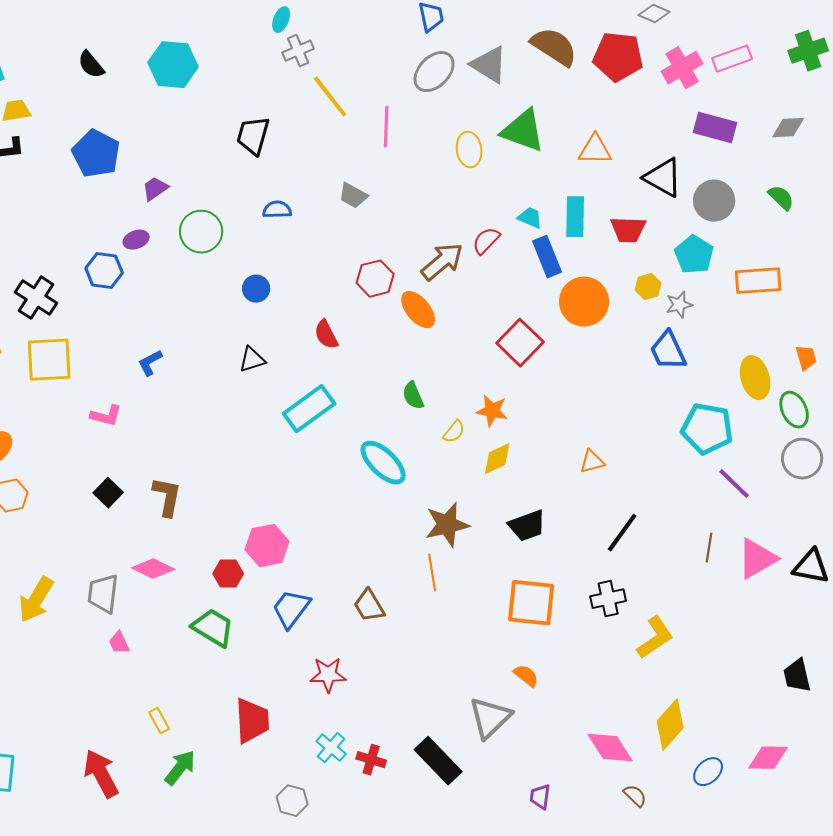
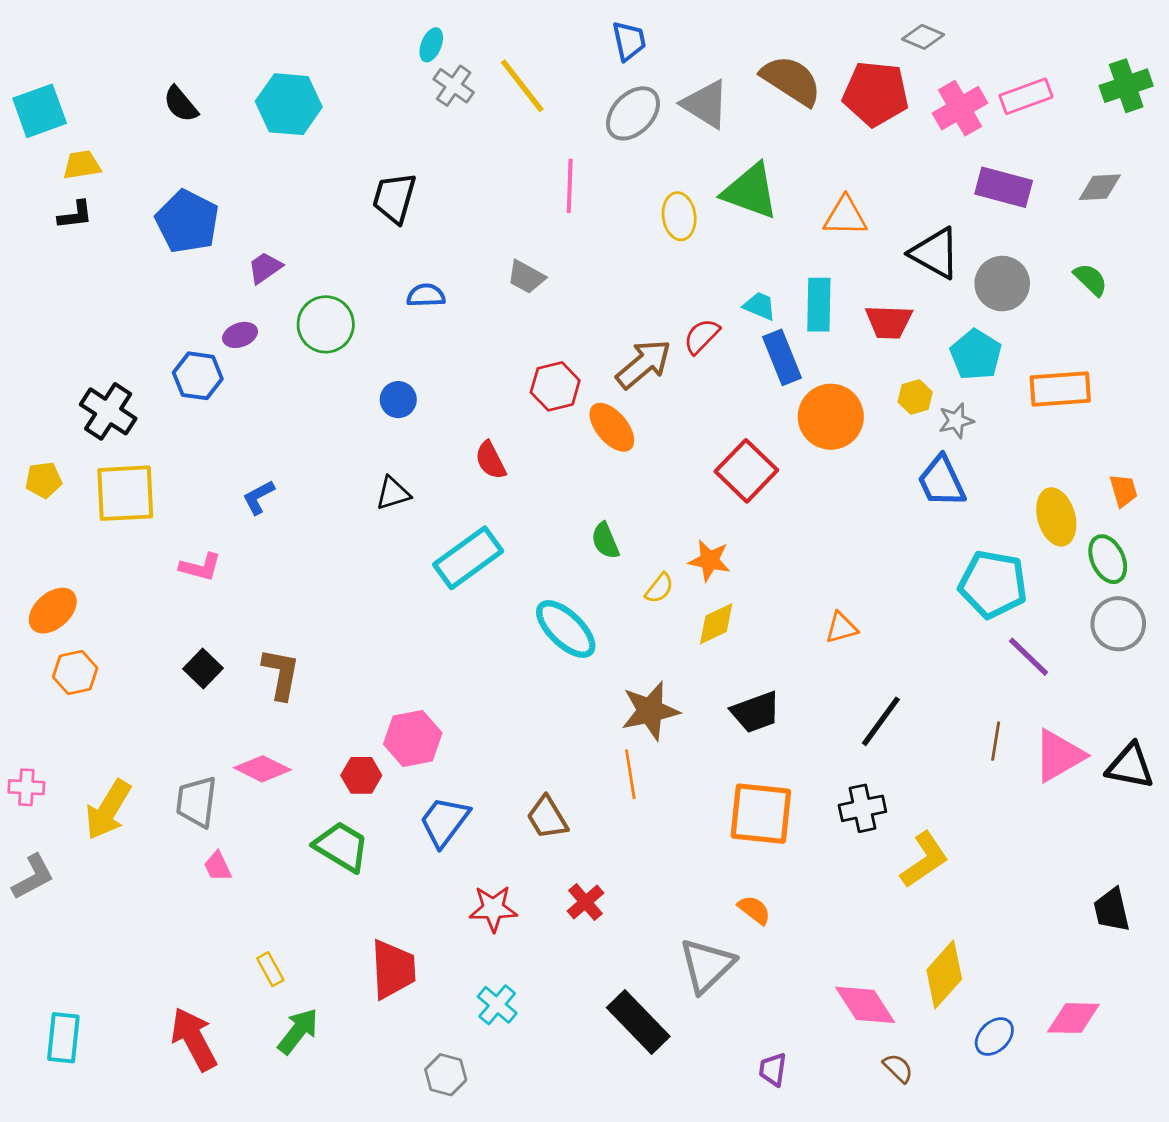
gray cross: (298, 51) -> (454, 86), turned -32
yellow line: (330, 97) -> (522, 86), moved
red cross: (371, 760) -> (586, 902), moved, turned 32

